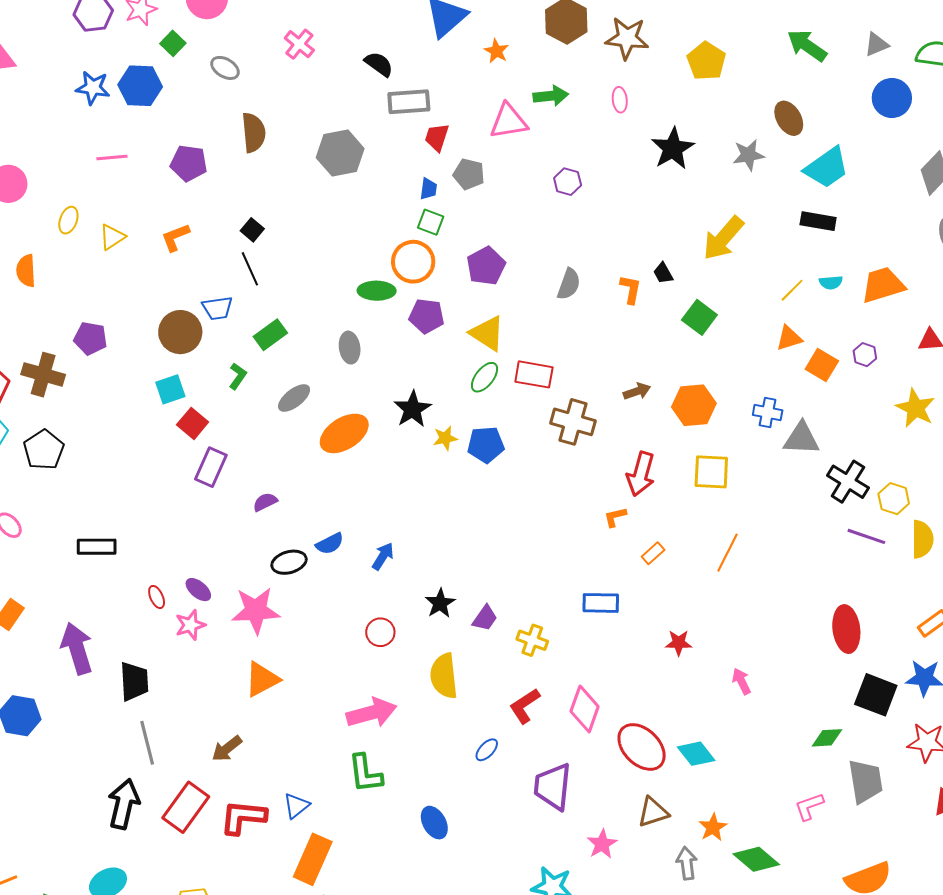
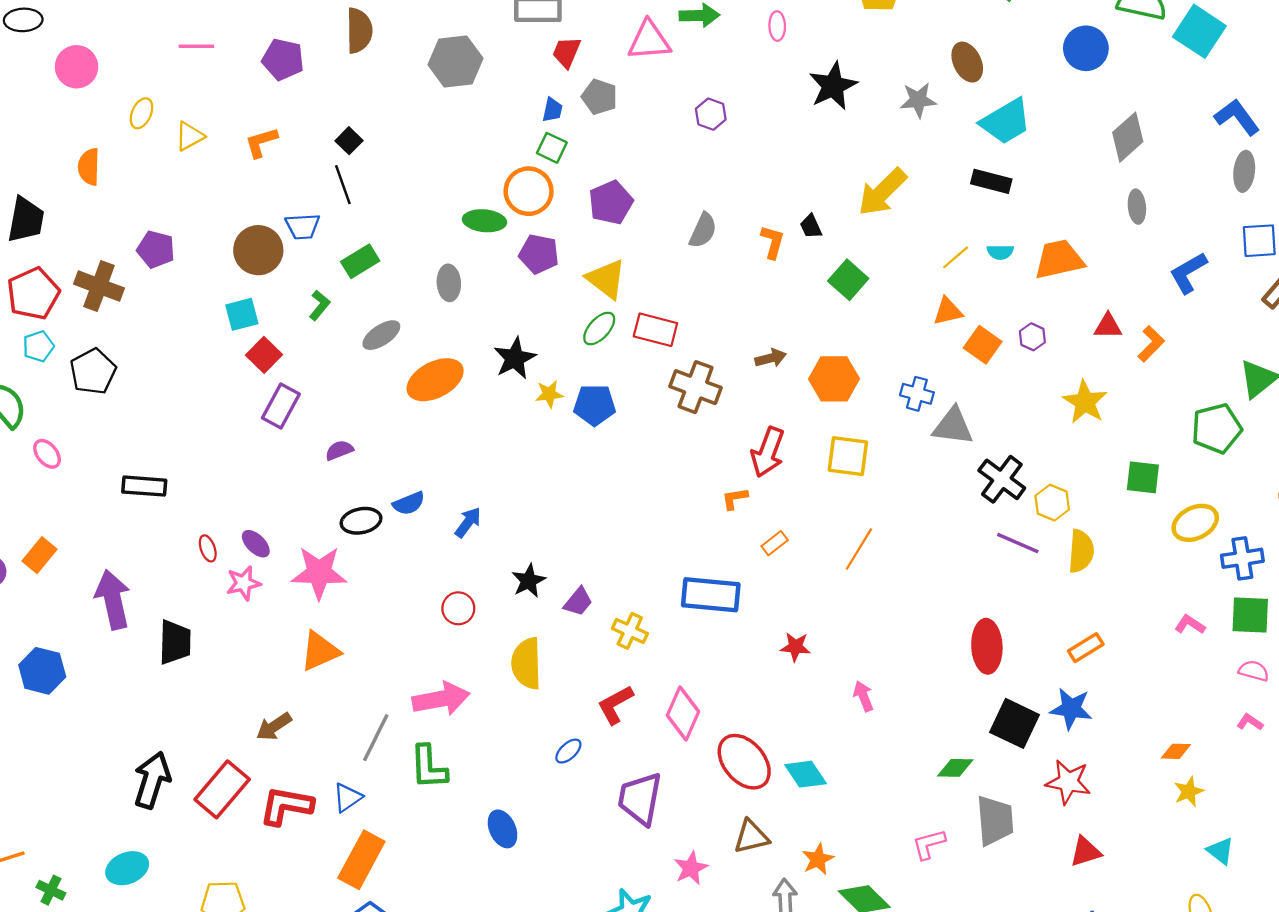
blue rectangle: (601, 603) -> (711, 595), size x1.4
gray line: (147, 743) -> (376, 738), moved, turned 36

